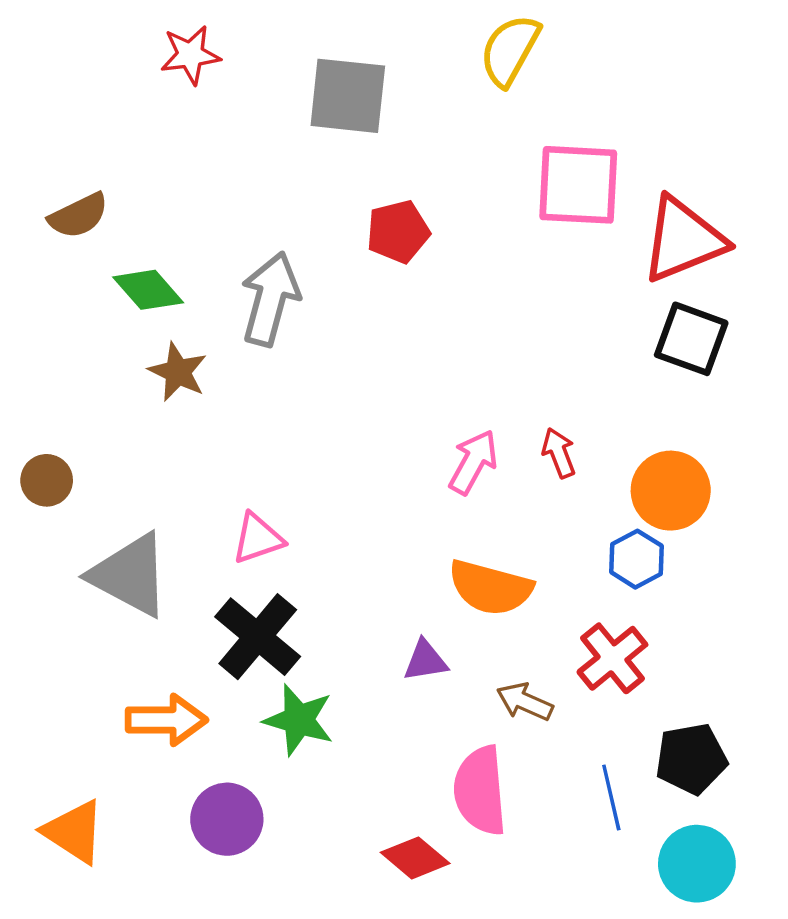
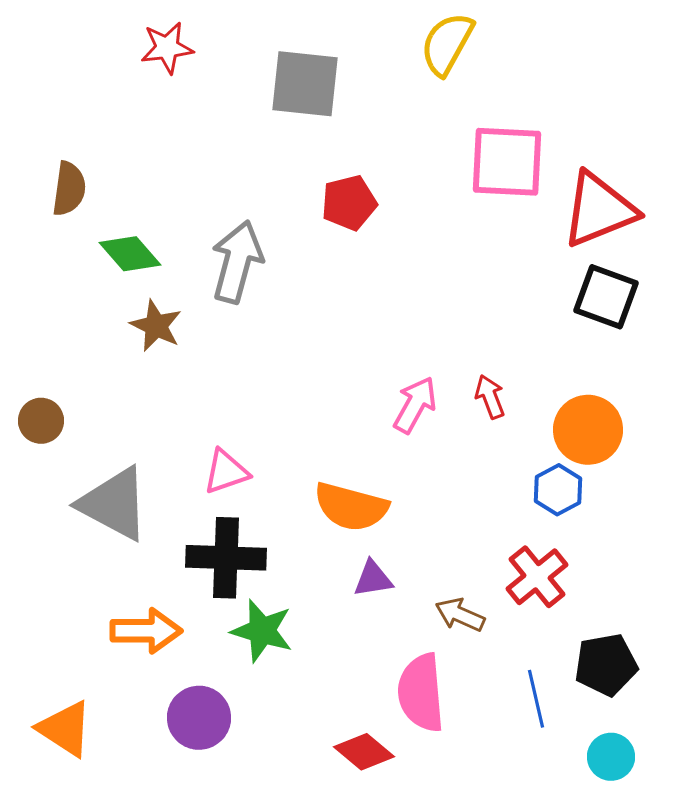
brown semicircle: (79, 216) -> (69, 189), turned -56
orange semicircle: (490, 588) -> (351, 507), moved
black cross: (258, 637) -> (226, 558), turned -38
cyan circle: (697, 864) -> (611, 757), size x0.7

